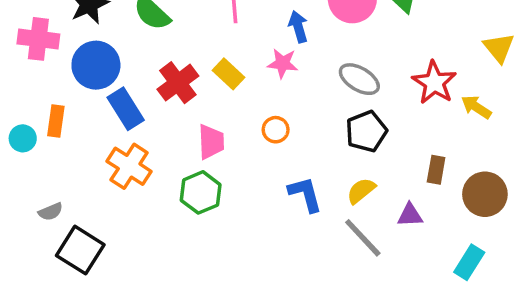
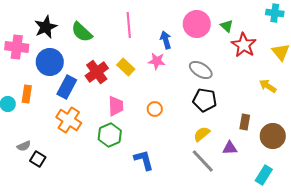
red star: (434, 83) -> (244, 45), moved
blue rectangle: (126, 109) -> (67, 87), turned 60
orange circle: (276, 130) -> (155, 109), moved
black pentagon: (366, 131) -> (205, 100), turned 30
blue L-shape: (305, 194) -> (144, 160), moved
black square: (80, 250) -> (38, 159), moved, size x0.6

